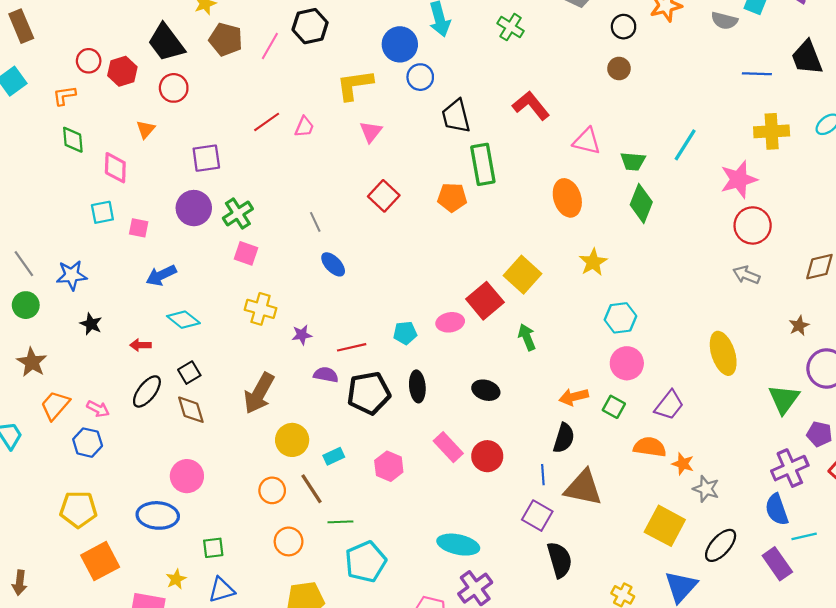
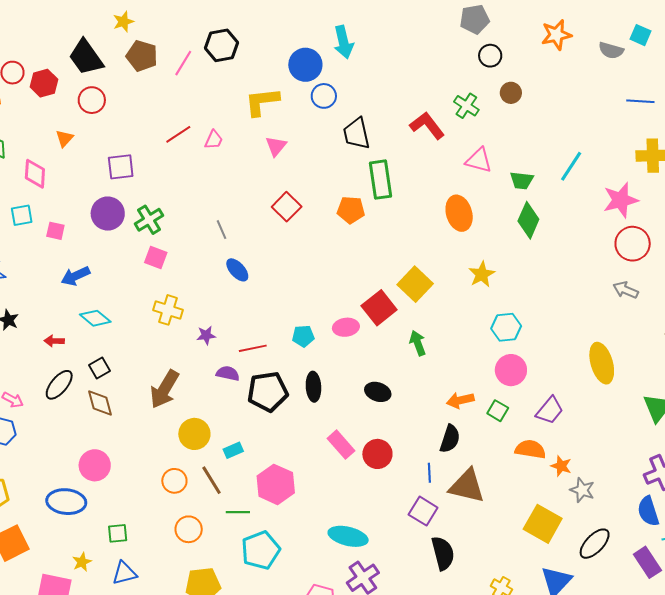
green cross: (511, 27) -> (466, 106), moved
black circle: (624, 27) -> (490, 56), moved
pink hexagon: (389, 466) -> (276, 484), moved, size x1.4

